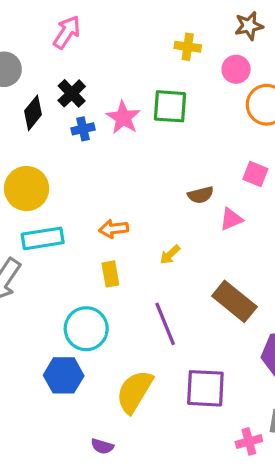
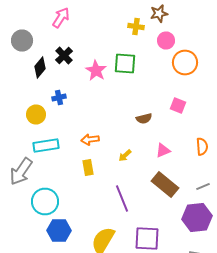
brown star: (249, 26) -> (159, 14), moved
blue cross: (83, 129) -> (59, 98), moved
yellow circle: (27, 189) -> (36, 114), size x0.7
pink triangle: (231, 219) -> (163, 150), moved
cyan circle: (86, 329) -> (45, 202), moved

